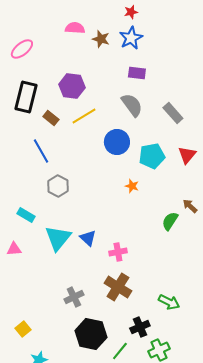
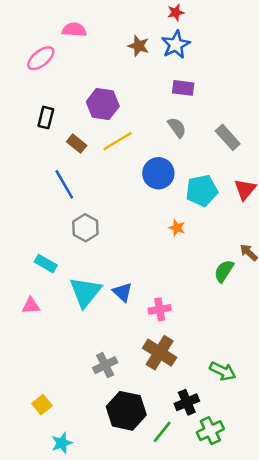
pink semicircle: (75, 28) -> (74, 30), moved
black rectangle: (26, 97) -> (46, 118), size x0.6
gray semicircle: (132, 105) -> (177, 128), size x0.7

